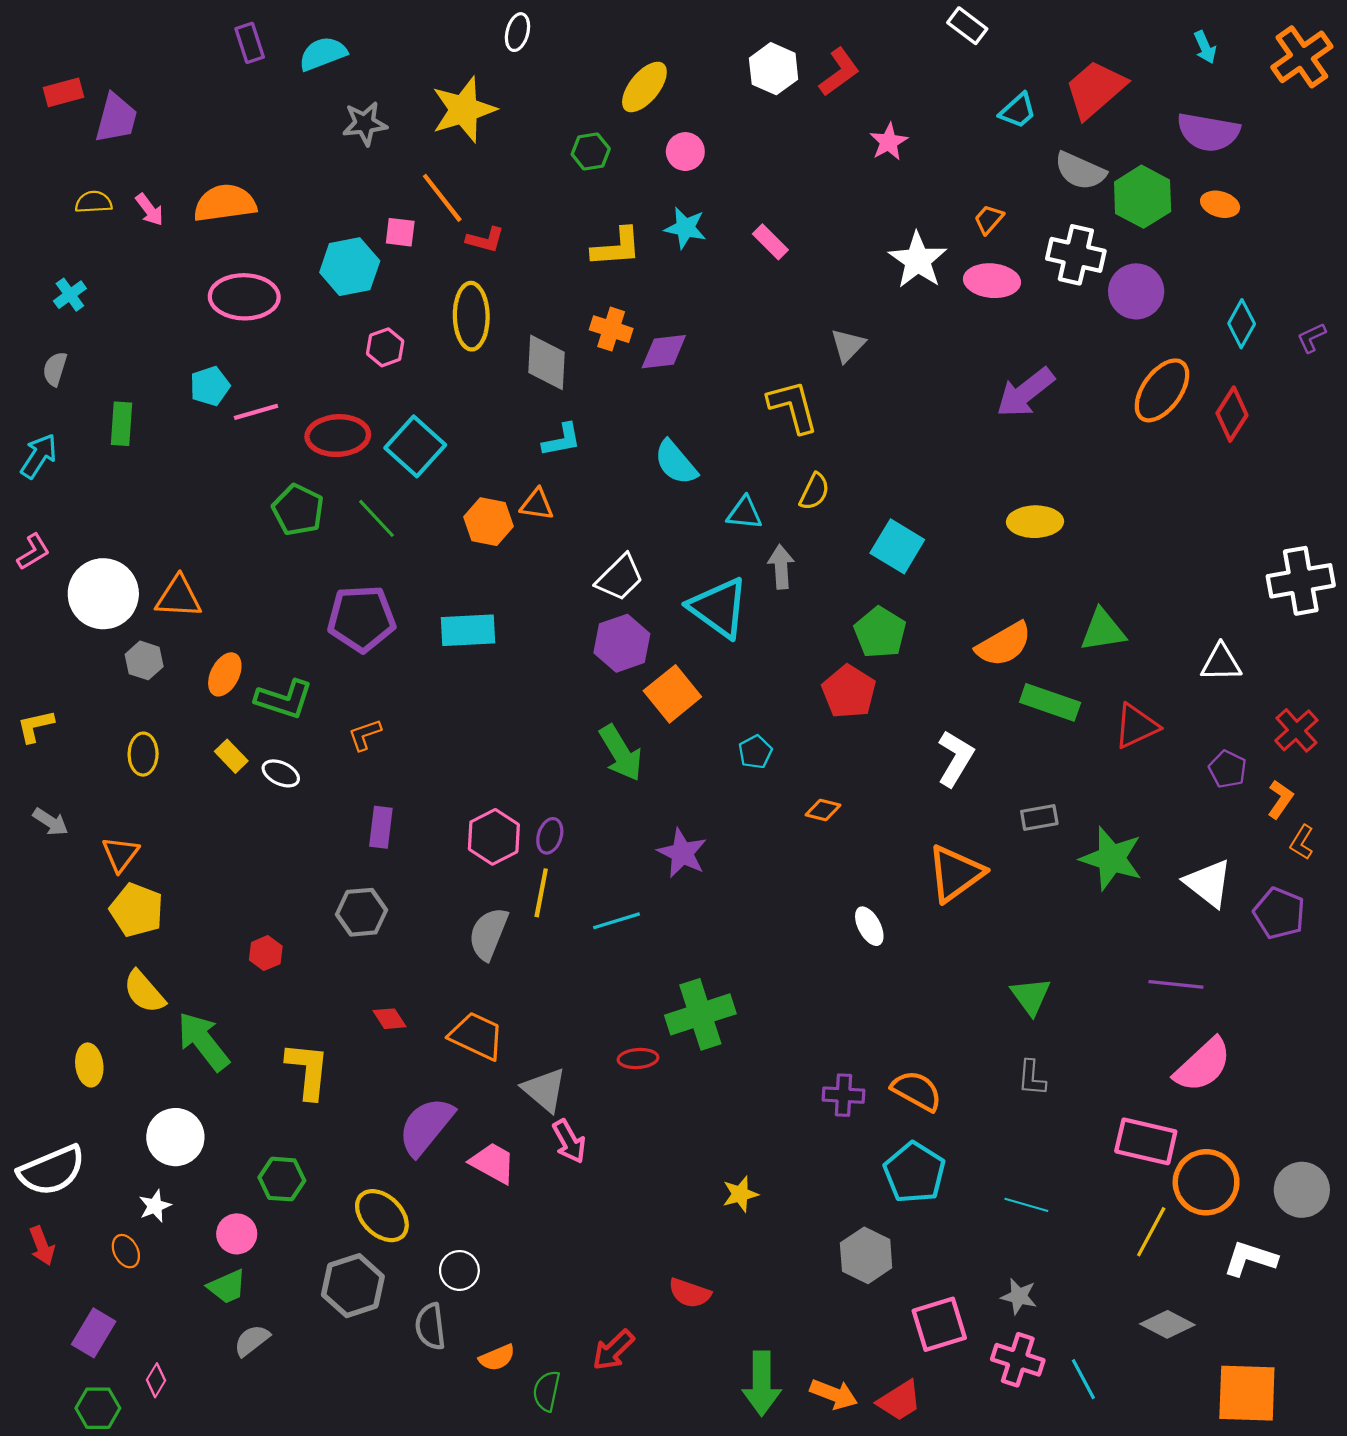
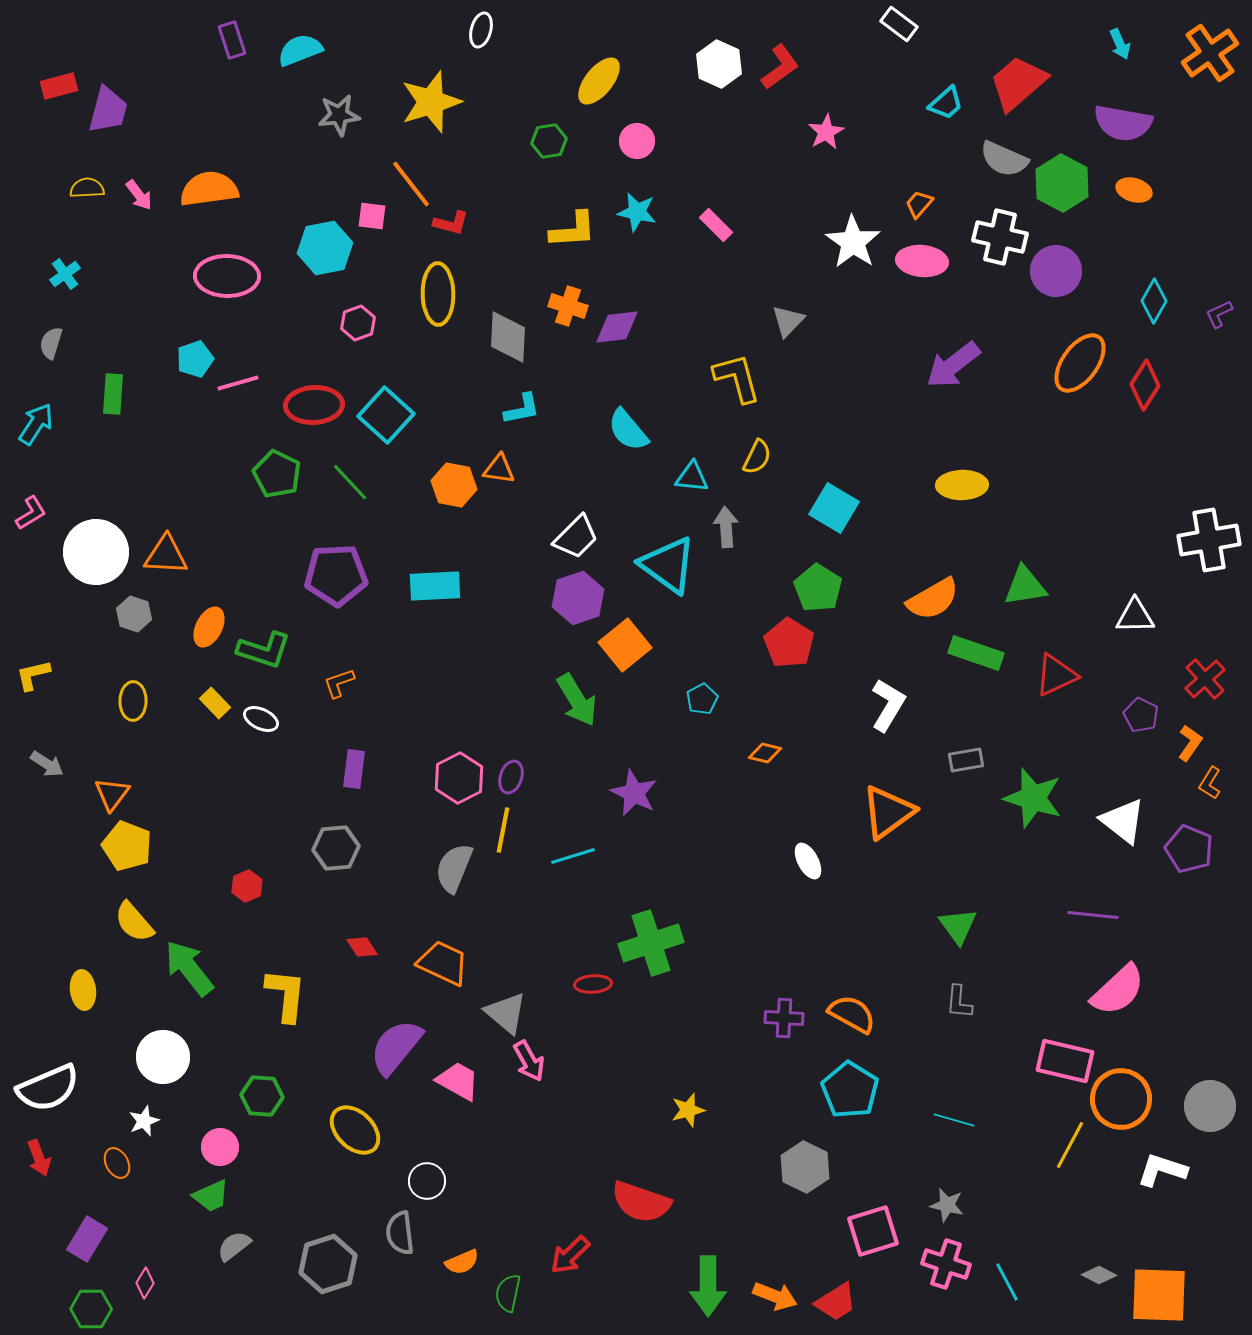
gray hexagon: (353, 1286) -> (328, 1264), moved
red semicircle: (690, 1293) -> (641, 1202), size x1.5
gray diamond: (1167, 1324) -> (1099, 1275), moved, size x0.7

